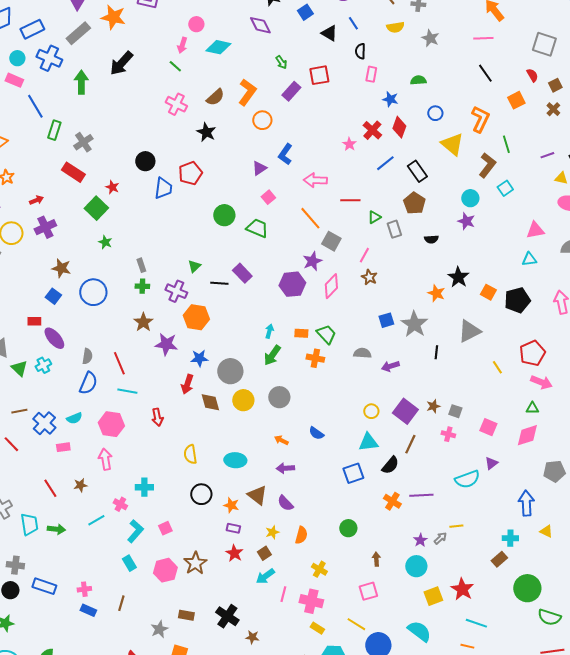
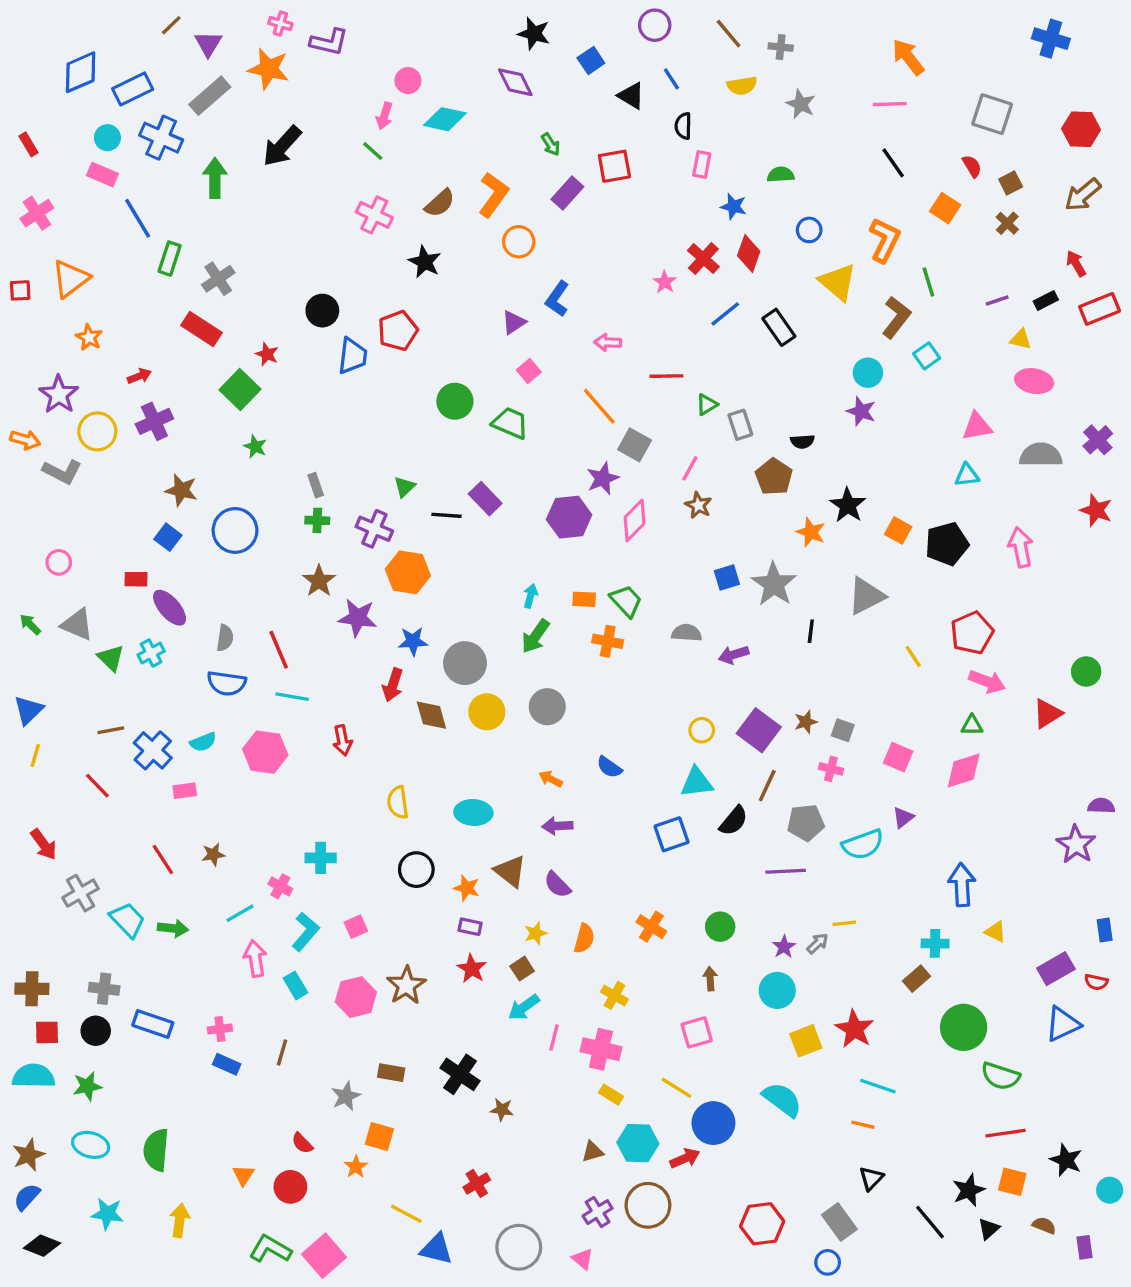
orange square: (516, 100) -> (945, 208), turned -30
pink arrow: (315, 180) -> (608, 342), size x0.7
brown pentagon: (414, 203) -> (774, 477), moved
blue semicircle: (88, 383) -> (227, 683), turned 75
pink arrow: (105, 459) -> (255, 959), moved
gray pentagon: (554, 471) -> (806, 823), moved
orange cross: (392, 501) -> (651, 927), moved
cyan trapezoid: (29, 524) -> (128, 920), turned -35
green circle: (348, 528) -> (720, 927), moved

